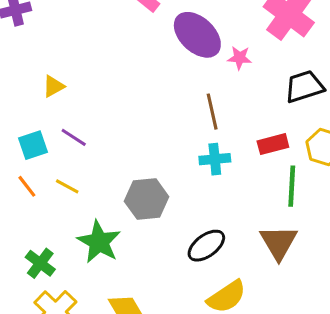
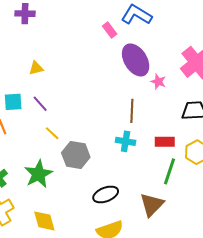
yellow line: (67, 186) -> (52, 133), moved

